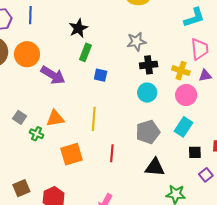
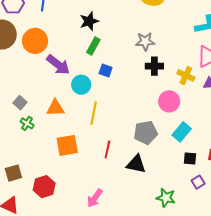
cyan circle: (147, 93) -> (81, 85), moved
pink circle: (186, 95) -> (169, 101), moved
green cross: (37, 134) -> (27, 123), moved
black triangle: (155, 167) -> (136, 164), moved

